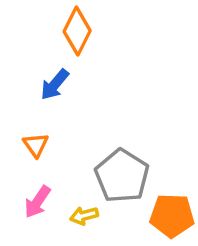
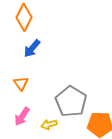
orange diamond: (77, 31) -> (24, 17), moved

